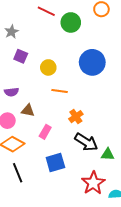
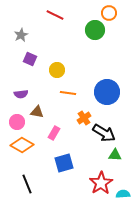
green circle: (71, 22) -> (95, 30), moved
blue circle: (92, 62) -> (107, 92), moved
black arrow: (86, 142) -> (104, 133), moved
black line: (18, 173) -> (27, 184), moved

